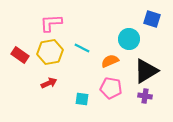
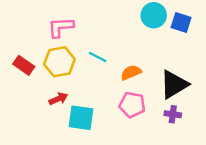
cyan circle: (129, 39) -> (154, 15), moved
cyan square: (82, 99) -> (81, 118), moved, size x1.6

